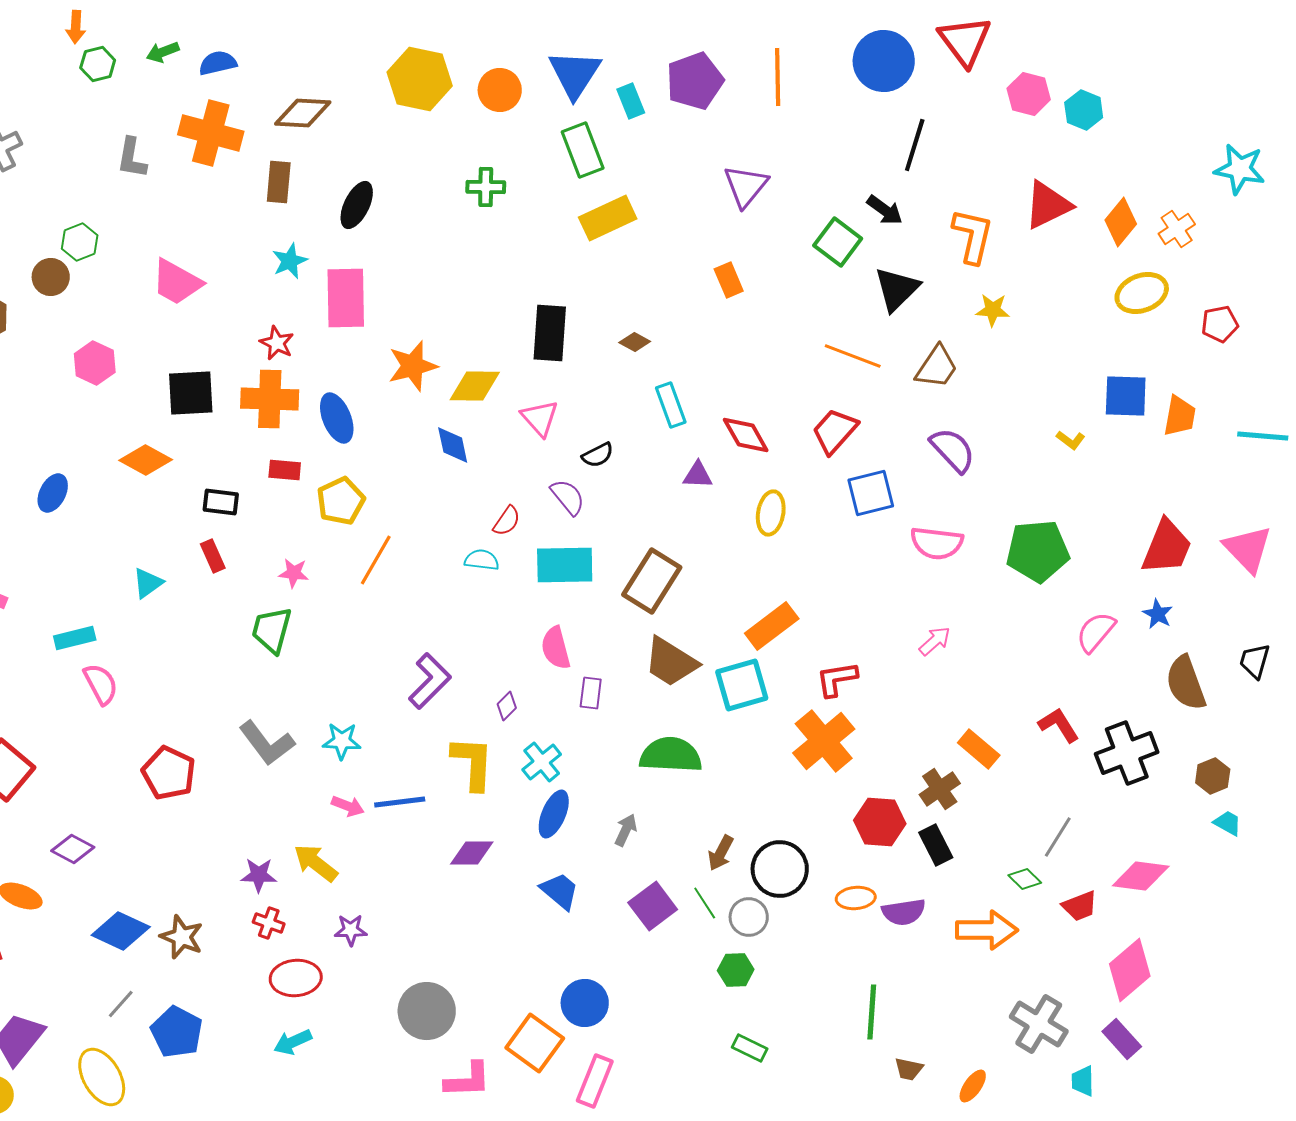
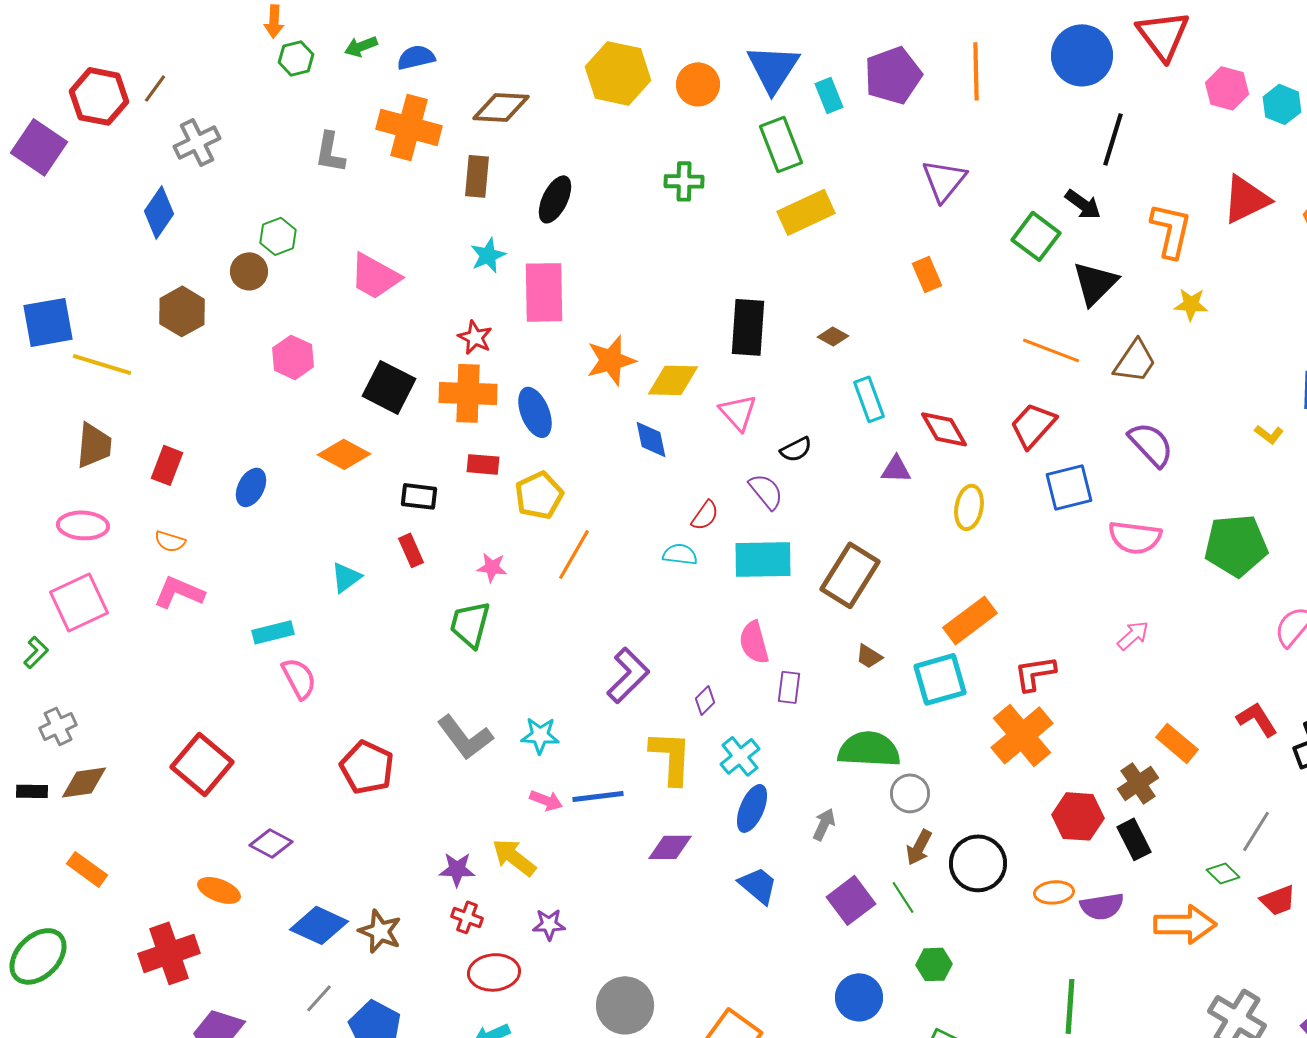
black square: (191, 393) -> (389, 387), turned 30
brown trapezoid: (671, 662) -> (869, 656), size x0.5
gray circle: (749, 917) -> (910, 793), moved
blue circle: (585, 1003) -> (859, 997), moved

